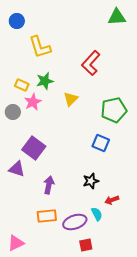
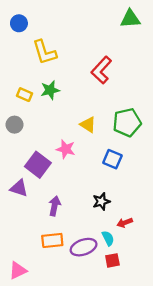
yellow triangle: (71, 99) -> (88, 125), moved, turned -42
pink star: (33, 102) -> (66, 149), moved, turned -30
red square: (86, 245) -> (112, 260), moved

